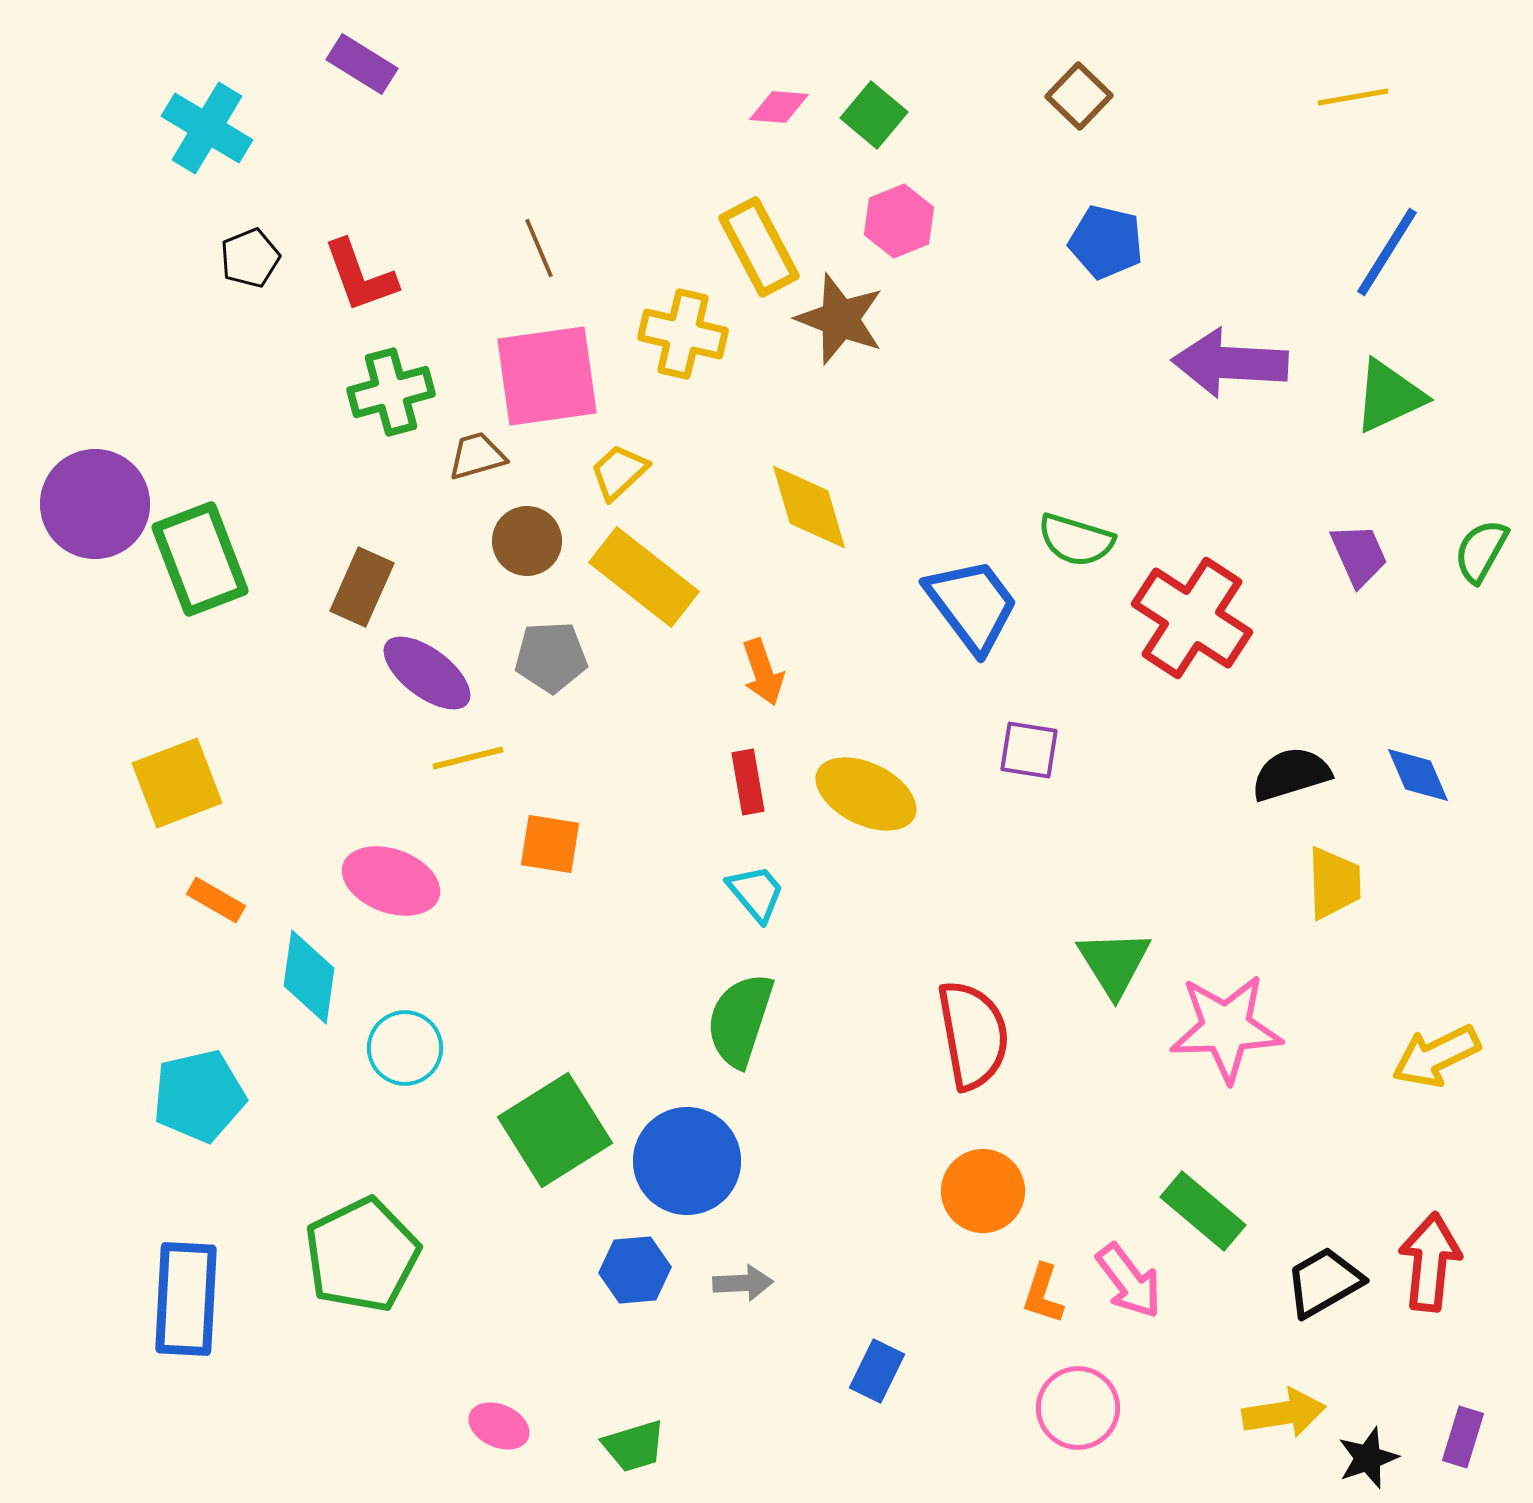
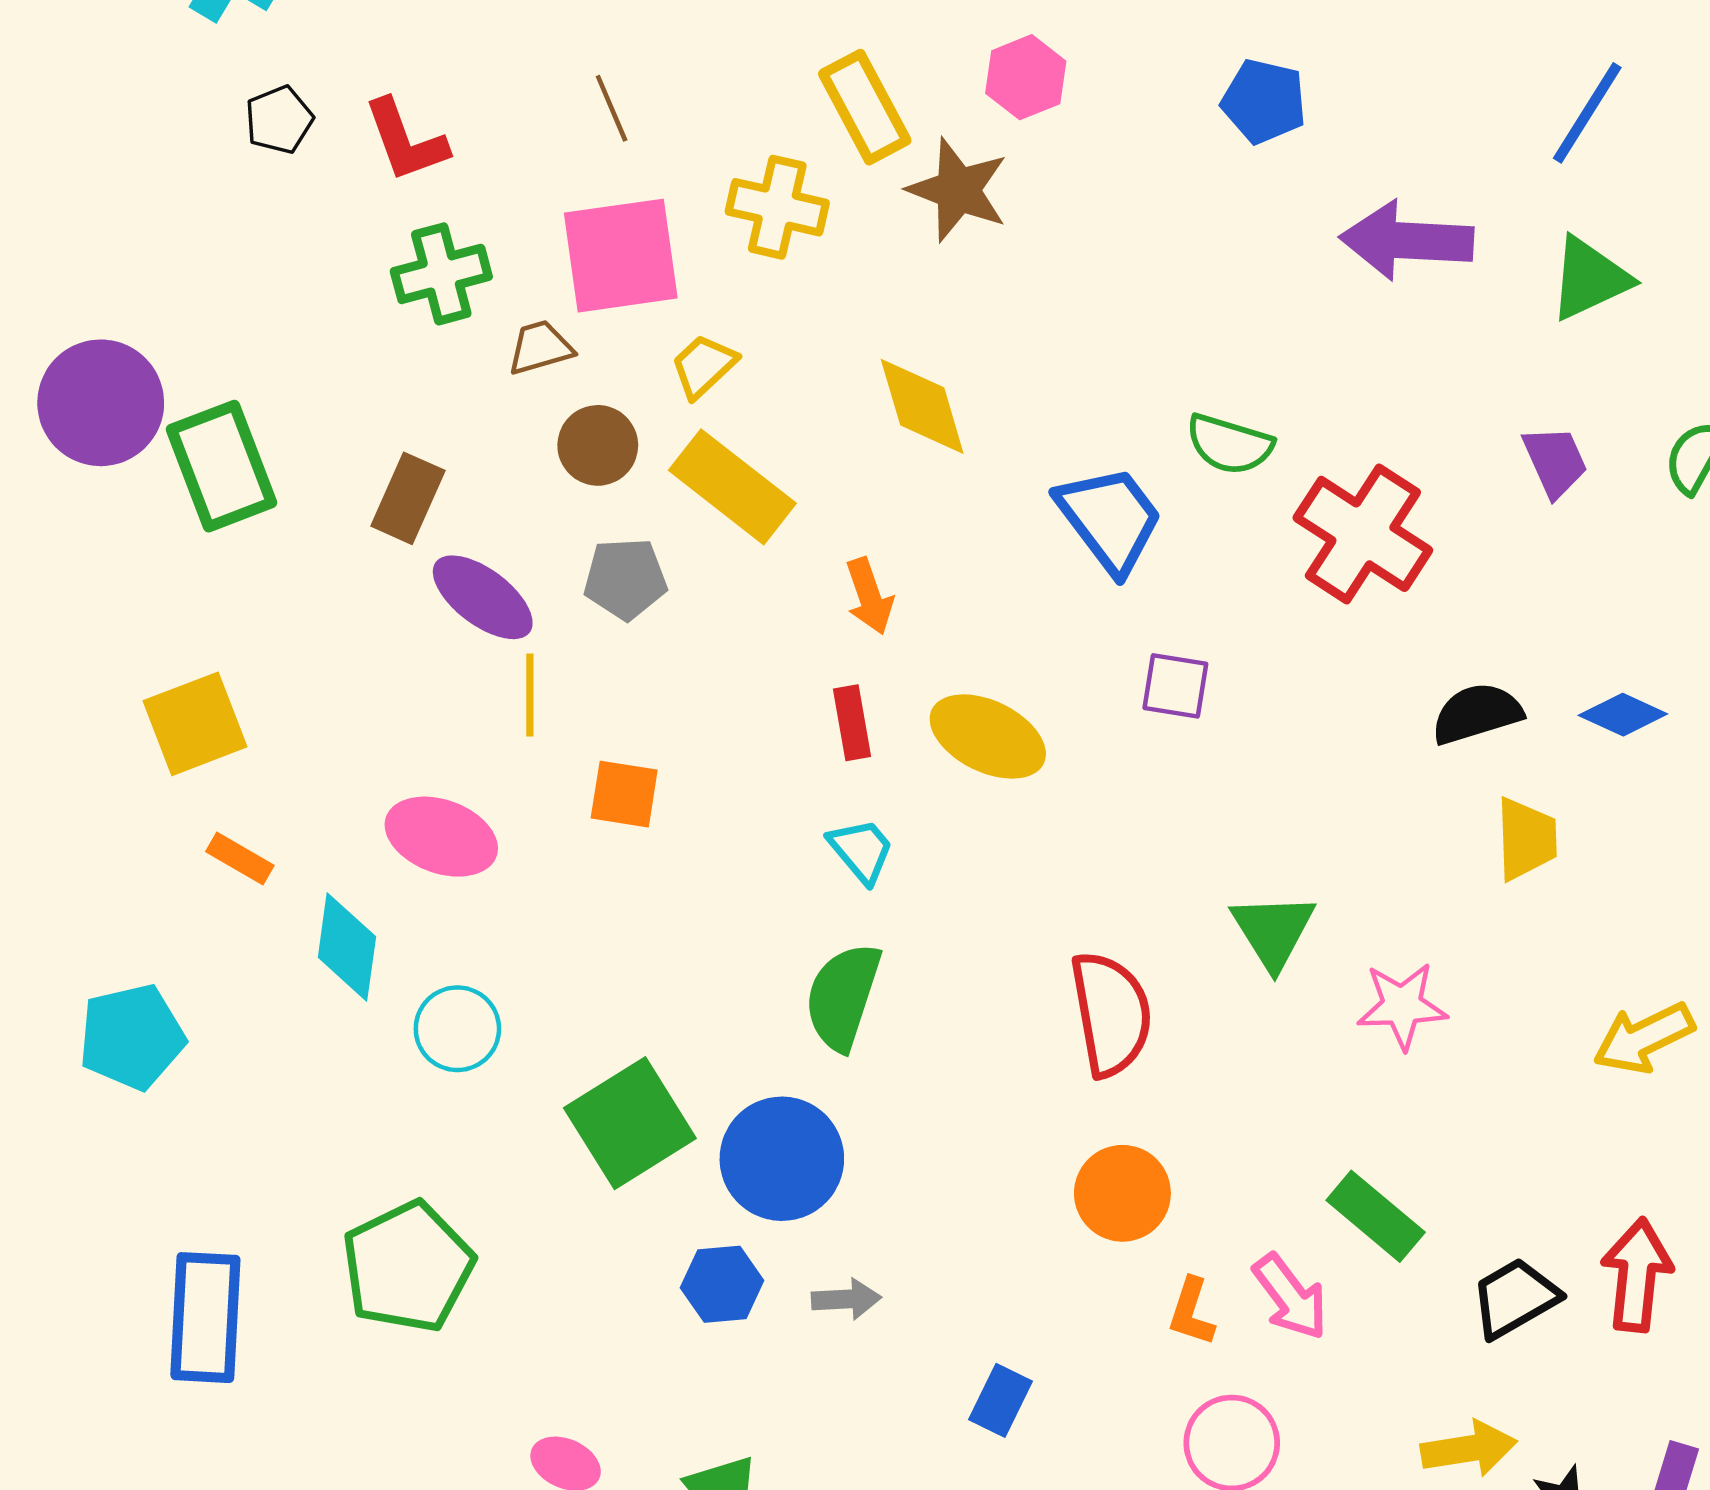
yellow line: (468, 758) -> (530, 695), turned -76
blue diamond: (1418, 775) -> (1623, 715), turned -42
pink star: (1226, 1028) -> (1402, 1006), size x0.7
cyan pentagon: (199, 1096) -> (132, 1037), moved

